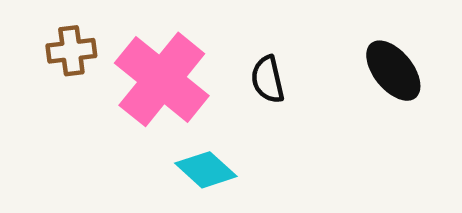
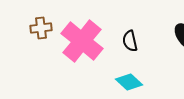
cyan diamond: (206, 170) -> (129, 82), moved

